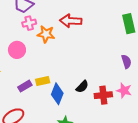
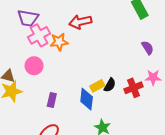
pink cross: (29, 23) -> (39, 35), size x1.5
yellow rectangle: (43, 81) -> (97, 86), moved
purple rectangle: (25, 86) -> (52, 100), turned -32

